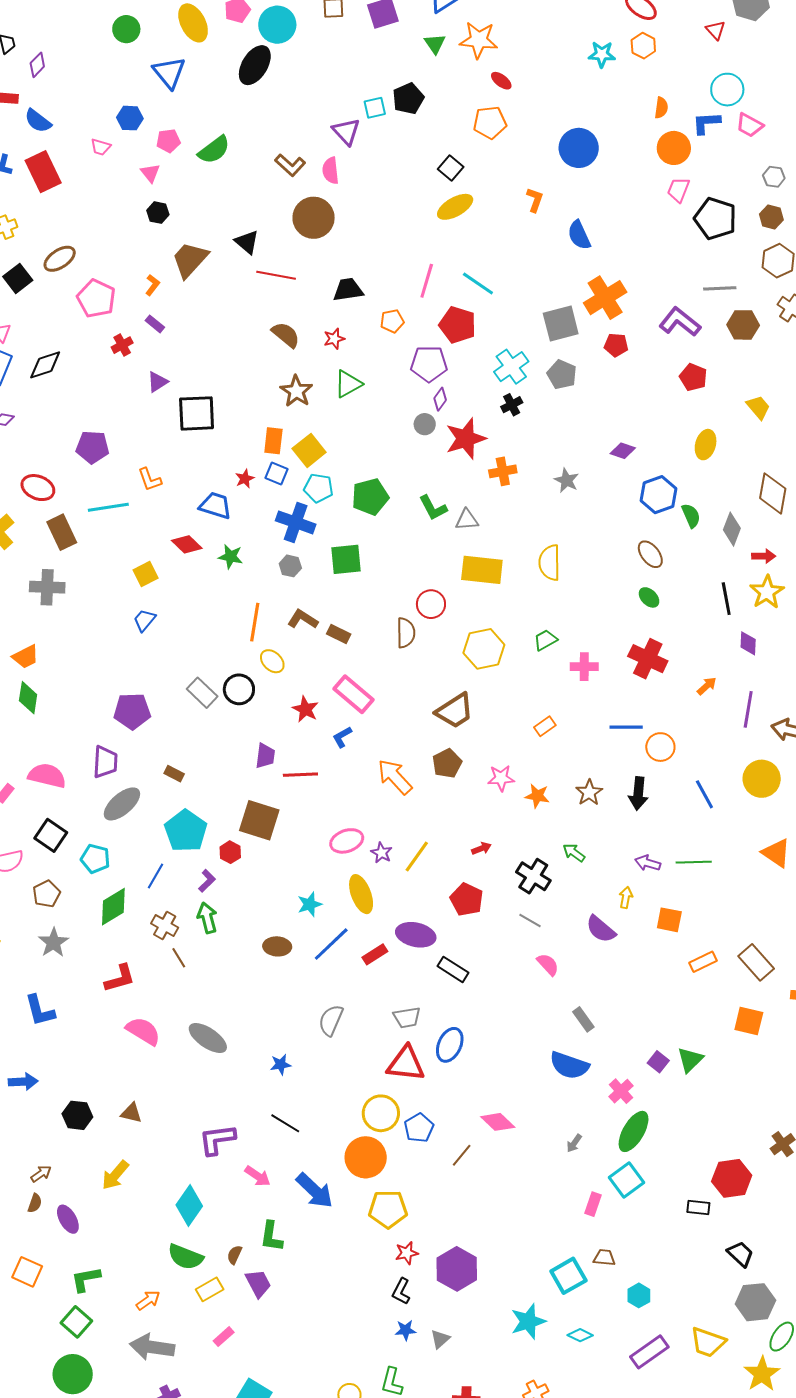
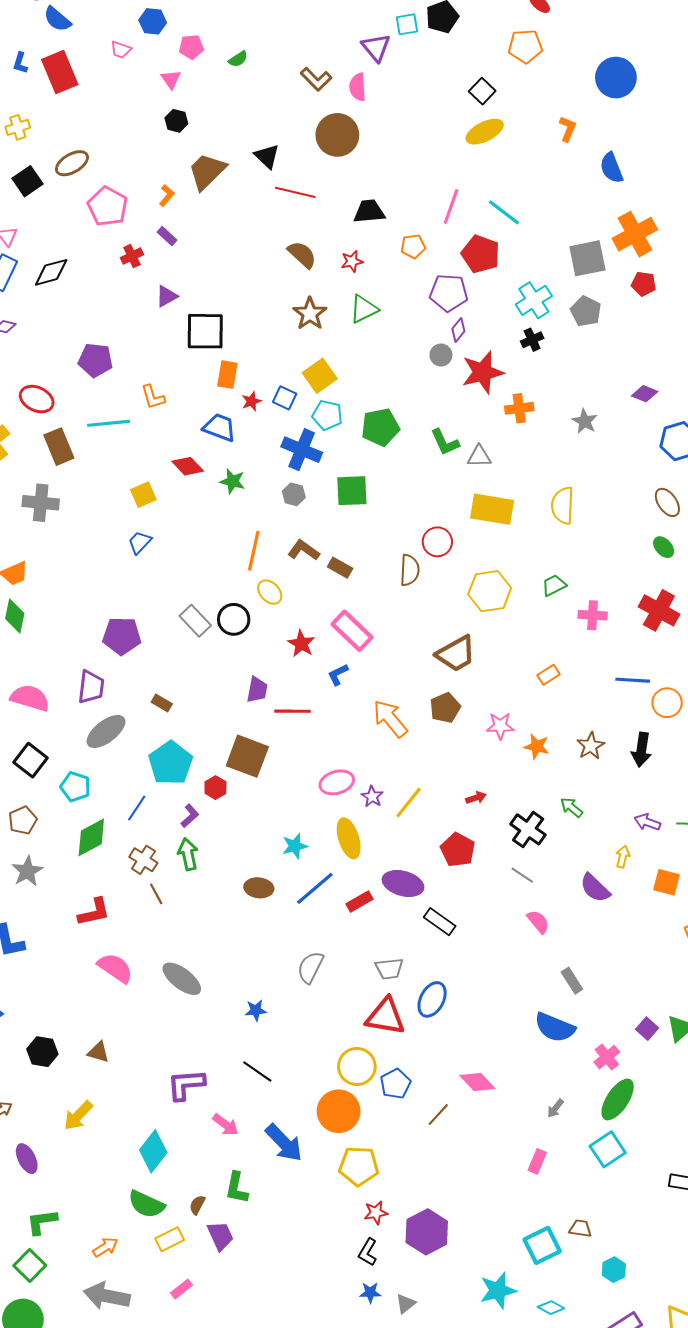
green semicircle: (214, 150) -> (238, 59), size x0.6
orange rectangle: (273, 441) -> (227, 375), moved
pink rectangle: (593, 1204) -> (537, 1161), moved

